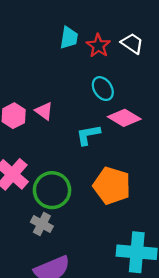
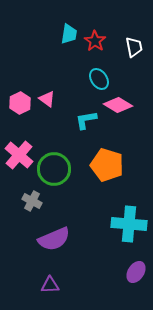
white trapezoid: (132, 43) -> (134, 47), moved, turned 45
gray cross: (42, 224) -> (32, 201), moved

